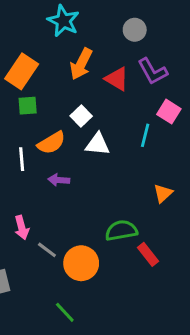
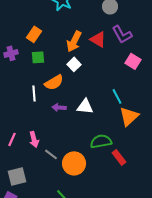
orange arrow: (81, 64) -> (74, 41), moved
orange rectangle: (22, 71) -> (34, 34), size x0.7
cyan line: (145, 135) -> (117, 96), moved, turned -42
white triangle: (97, 144) -> (85, 106), moved
orange triangle: (163, 193) -> (129, 116), size x1.5

